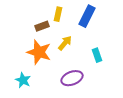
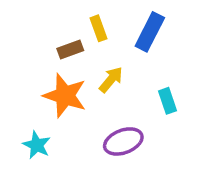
yellow rectangle: (58, 14) -> (99, 28), turned -32

